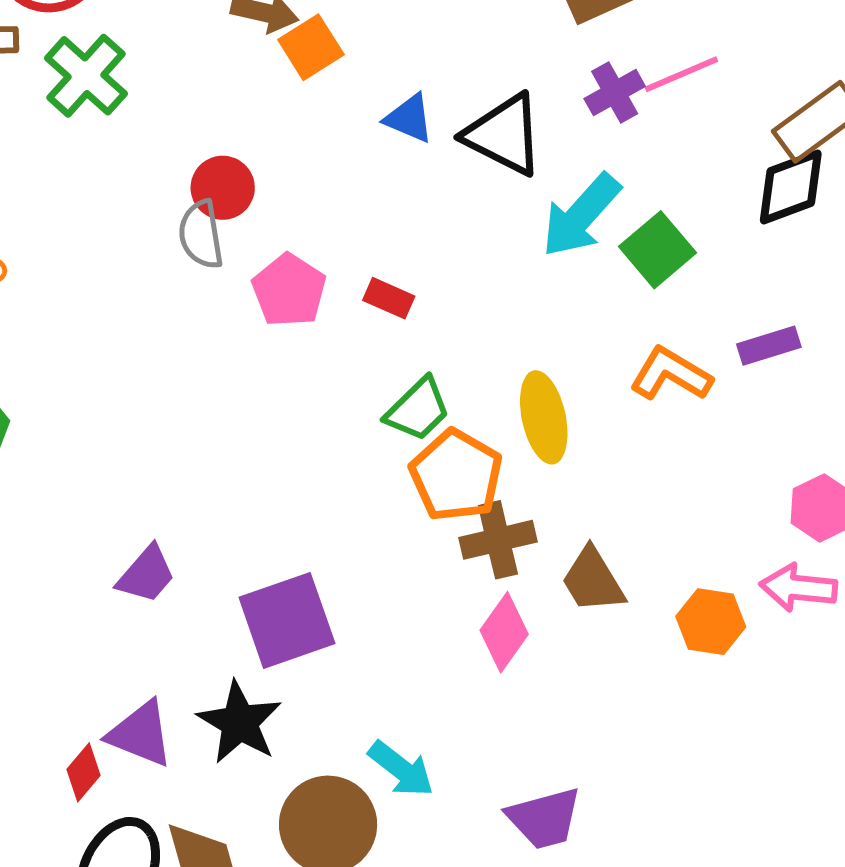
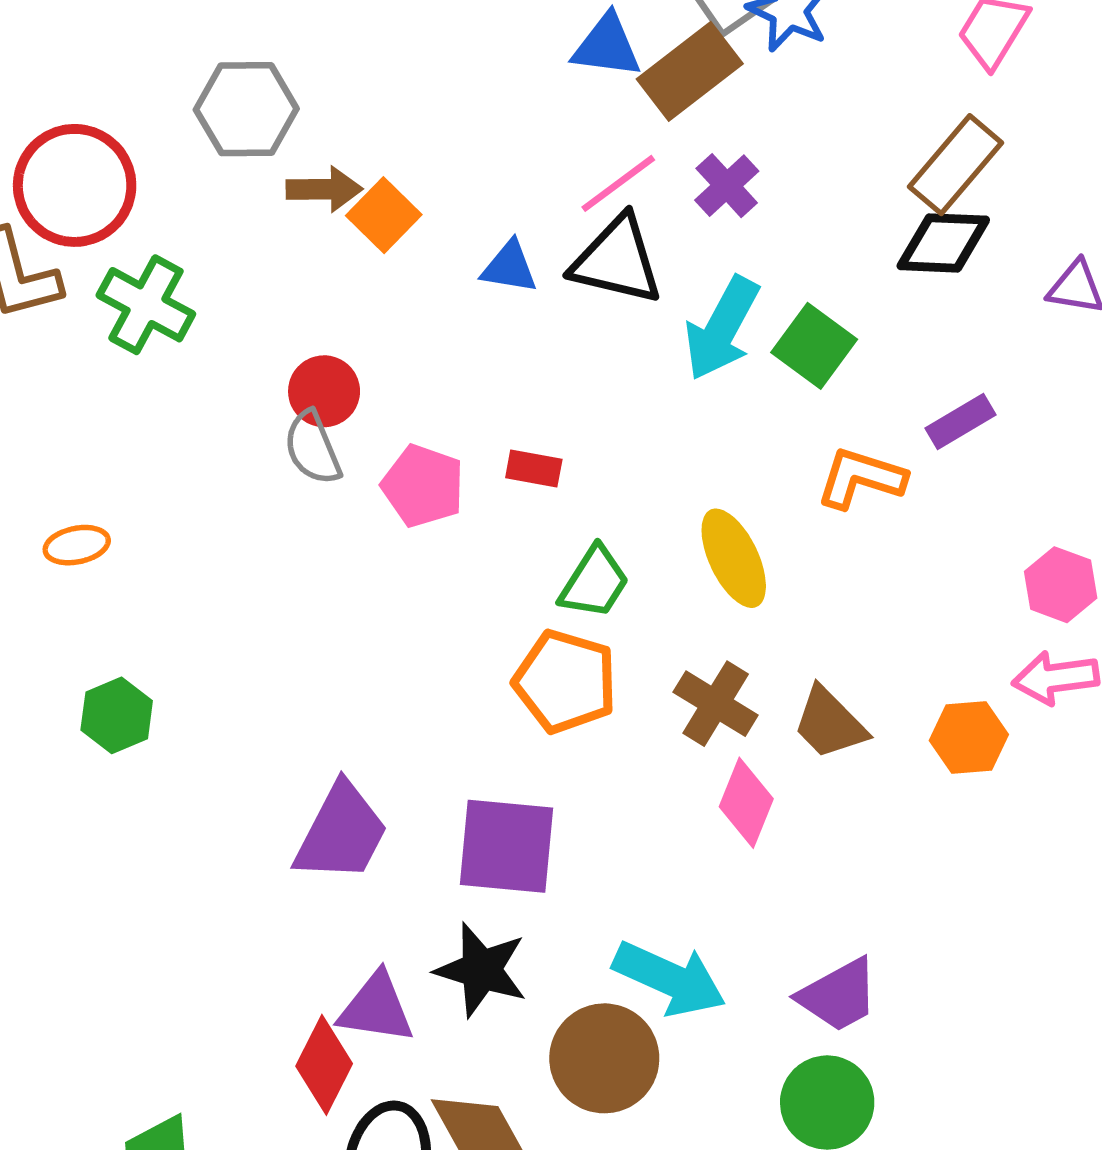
pink line: (681, 74) -> (618, 183), moved
black diamond: (791, 187) -> (943, 243), turned 36
orange pentagon: (456, 475) -> (565, 682), moved
brown cross: (498, 540) -> (716, 704), turned -32
purple trapezoid: (146, 574) -> (341, 833), size x1.5
purple square: (287, 620) -> (506, 846), turned 38
cyan arrow: (401, 769) -> (670, 979), size x1.4
red diamond: (83, 772) -> (324, 1065), size x1.5

